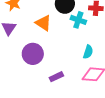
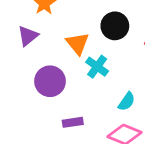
cyan cross: (78, 20) -> (97, 67), moved

